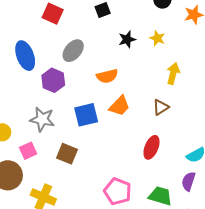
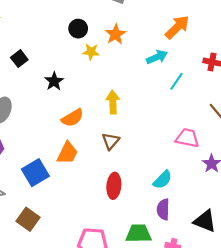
yellow star: (157, 38) -> (91, 52), moved
orange semicircle: (107, 76) -> (72, 118), moved
brown square: (67, 154) -> (28, 219), turned 30

